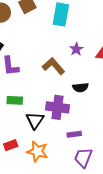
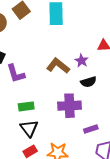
purple star: (76, 49) -> (82, 61), moved
black triangle: (35, 120) -> (29, 128), moved

